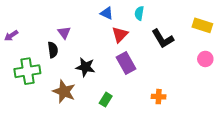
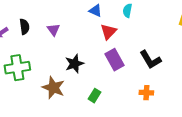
black L-shape: (163, 39) -> (150, 60), moved
black semicircle: (53, 50) -> (24, 27), moved
black star: (85, 67) -> (74, 64), turned -30

